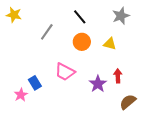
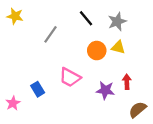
gray star: (121, 16) -> (117, 21), moved
orange circle: (82, 42) -> (97, 51), moved
purple star: (98, 84) -> (105, 90), turned -30
pink star: (21, 95) -> (13, 103), moved

